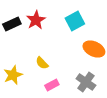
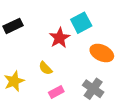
red star: (36, 20) -> (60, 38), moved

